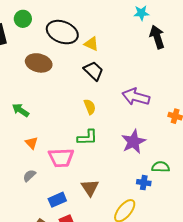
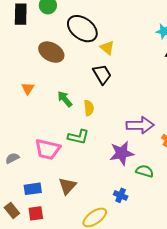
purple arrow: (136, 97) -> (140, 125), moved, turned 148
green arrow: (21, 110) -> (65, 99), moved
orange triangle: (32, 143) -> (28, 88), moved
green semicircle: (161, 167) -> (145, 171), moved

